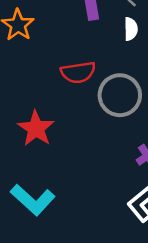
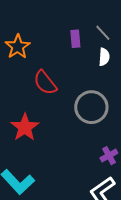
red semicircle: (78, 72) -> (45, 83), moved, turned 56

